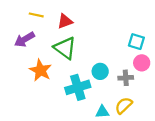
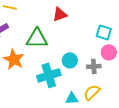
red triangle: (65, 21) -> (60, 14), moved
green triangle: (65, 48) -> (37, 38), turned -35

